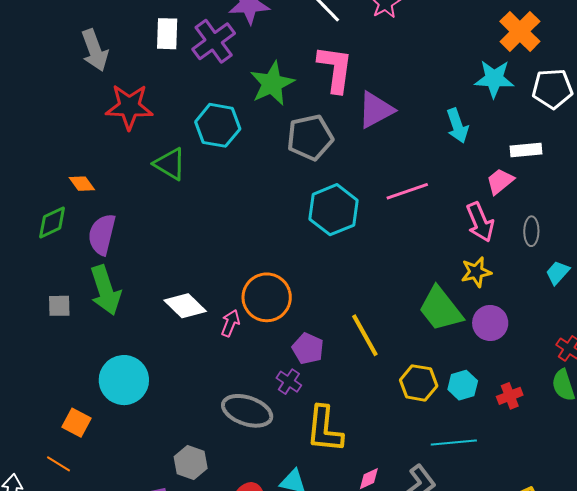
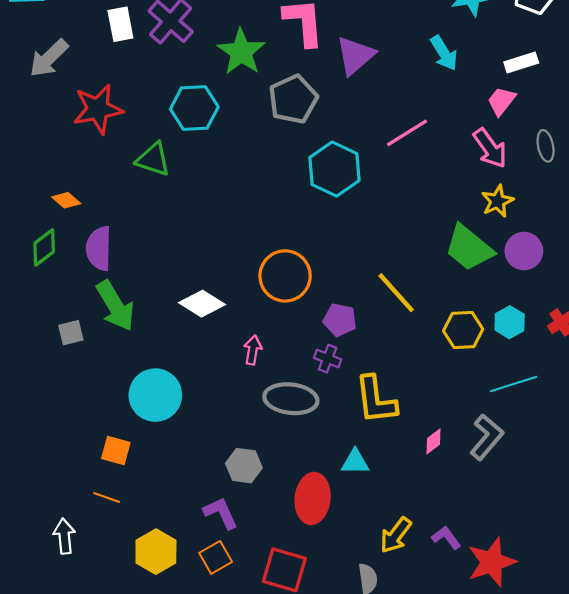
gray arrow: (95, 50) -> (49, 58), turned 78
pink arrow: (230, 323) -> (253, 350), moved

